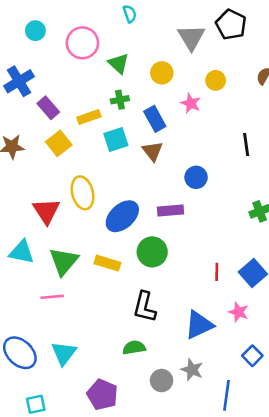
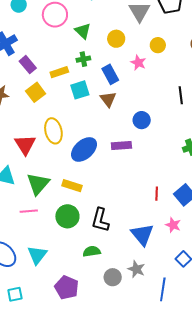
green circle: (152, 252) -> (67, 216), moved
blue triangle: (199, 325) -> (142, 235), turned -45

